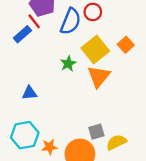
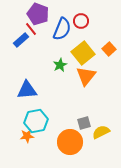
blue triangle: (29, 93) -> (27, 90), size x1.5
cyan hexagon: (25, 135) -> (36, 121), moved
orange star: (49, 147) -> (27, 136), moved

